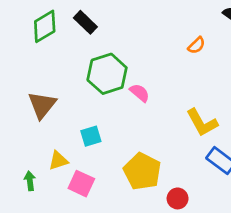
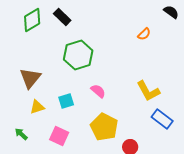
pink semicircle: (140, 93) -> (98, 91), moved
yellow triangle: (58, 161) -> (37, 107), moved
green arrow: (30, 181) -> (21, 134), turned -40

